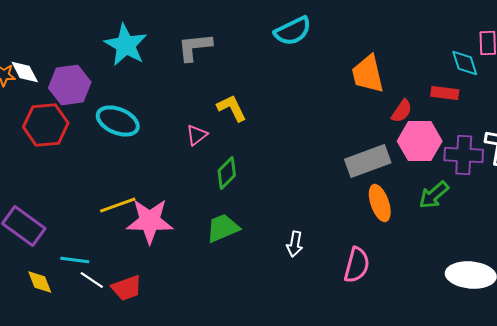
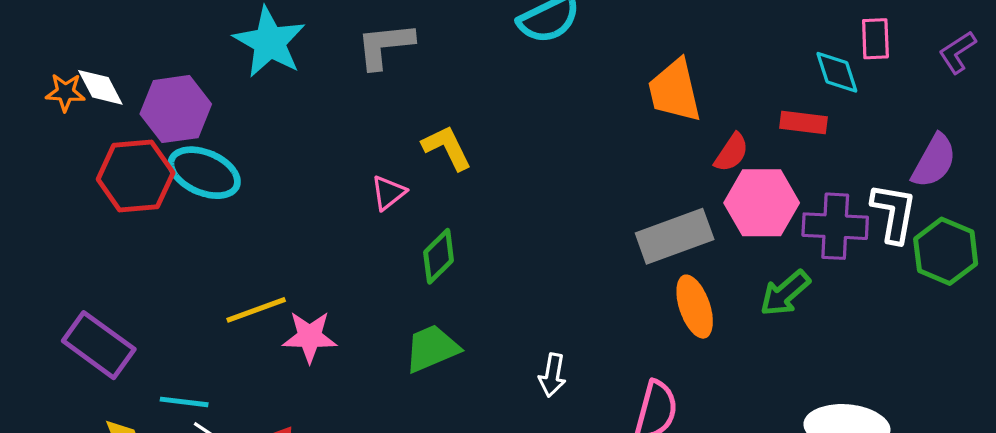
cyan ellipse: (118, 121) -> (204, 173), moved
pink star: (150, 221) -> (310, 337), size x0.7

